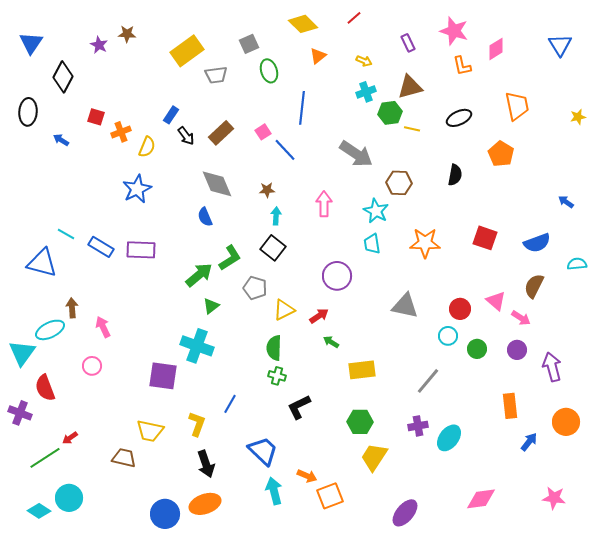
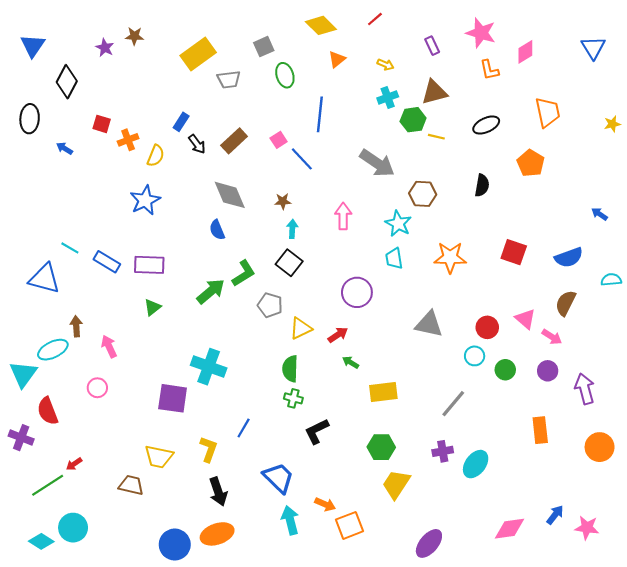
green triangle: (211, 306) -> (152, 307), moved
blue arrow: (529, 442) -> (555, 515), moved

